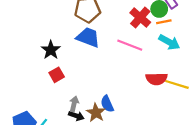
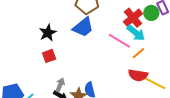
orange line: (164, 22) -> (139, 53), moved, turned -40
blue trapezoid: (88, 37) -> (83, 27), turned 110
cyan arrow: (169, 42) -> (136, 33), moved

